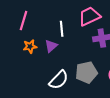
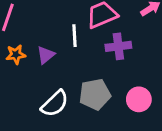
white line: (62, 29) -> (74, 36), moved

